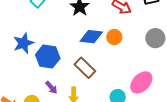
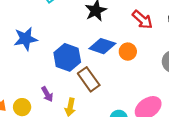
blue hexagon: (48, 57) -> (67, 57), moved

